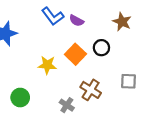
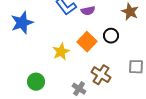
purple semicircle: (77, 21) -> (88, 11), turned -40
yellow star: (47, 65) -> (61, 52), turned -30

